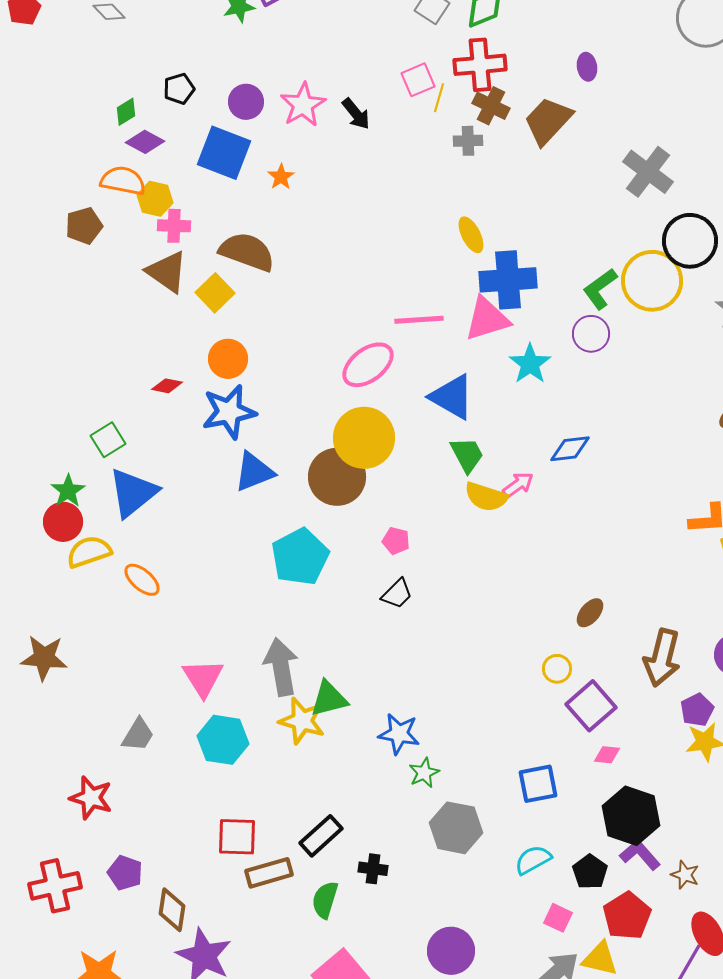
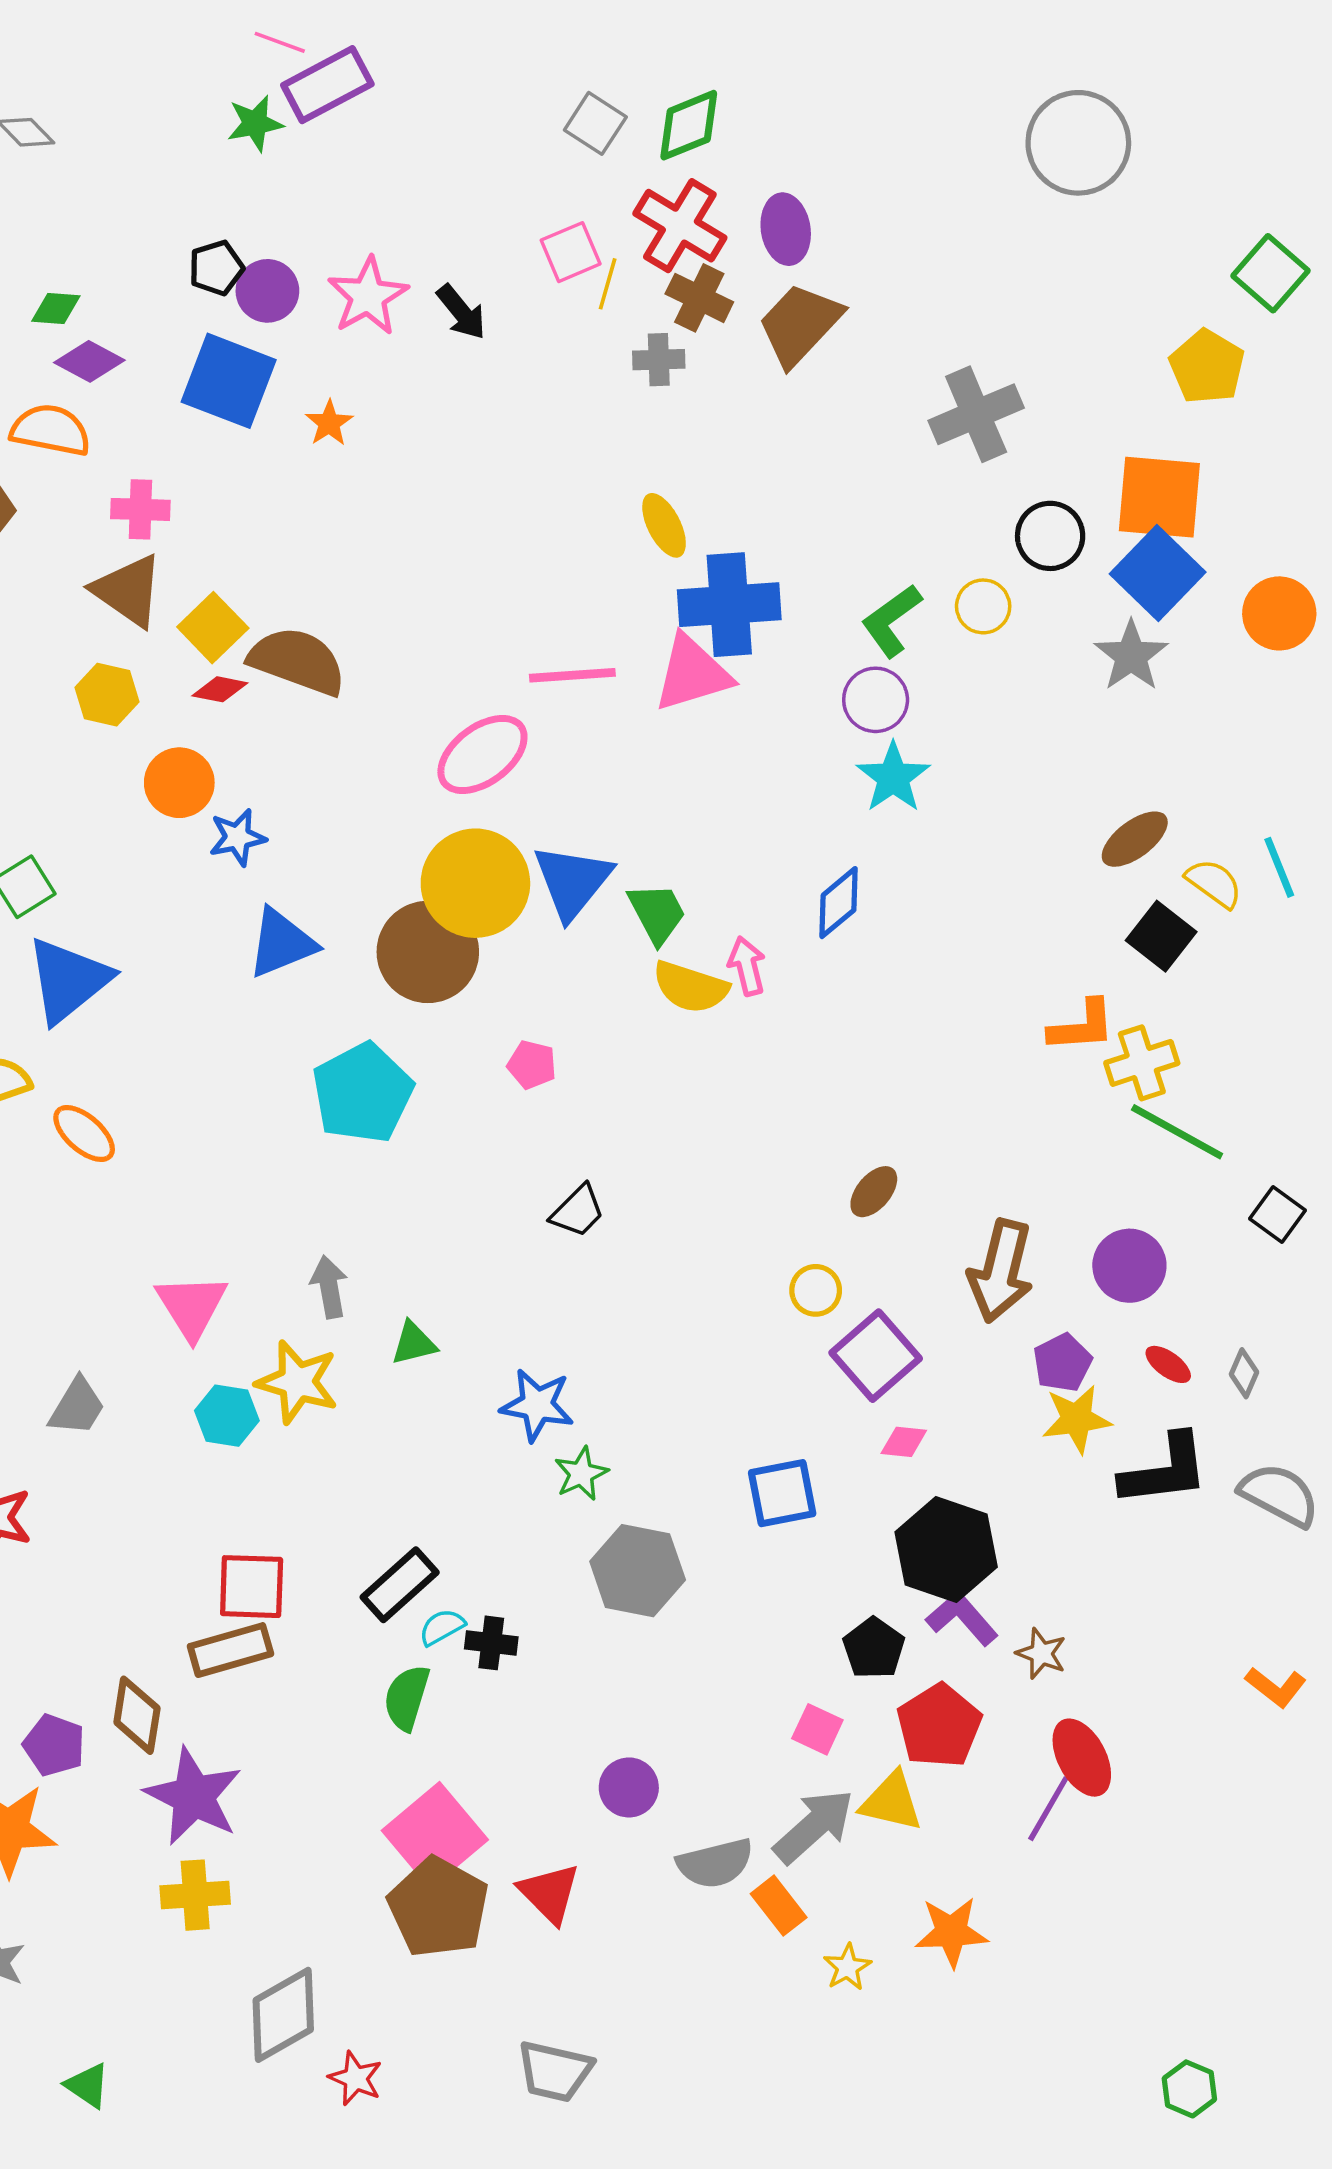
red cross: (480, 65) -> (680, 226), turned 36
purple ellipse: (587, 67) -> (786, 229), moved, size x1.4
black pentagon: (179, 89) -> (216, 268), moved
green diamond: (126, 112) -> (56, 308), turned 36
gray cross: (648, 172) -> (976, 414), turned 30
yellow hexagon: (155, 199) -> (107, 695), moved
black circle: (690, 241) -> (1050, 536), size x0.7
brown semicircle: (247, 252) -> (297, 661), moved
yellow circle: (652, 281) -> (983, 606), size x0.5
orange circle: (228, 359) -> (179, 783), moved
cyan star: (530, 364) -> (893, 777), moved
red diamond: (167, 386) -> (220, 689), moved
blue triangle: (452, 397) -> (572, 881), moved, turned 39
blue star: (229, 412) -> (237, 837), size x0.6
blue diamond: (570, 449) -> (839, 903), turned -33
pink arrow: (518, 485) -> (747, 966), turned -68
black trapezoid: (397, 594) -> (578, 1211), moved
gray arrow: (281, 667) -> (329, 1287), size x0.6
green triangle: (329, 699) -> (414, 1343), size x0.7
yellow star: (302, 721) -> (297, 1382), moved
cyan hexagon: (223, 740) -> (227, 1416), size x0.7
cyan semicircle: (533, 860) -> (442, 1627), moved, size x0.7
purple pentagon: (125, 873) -> (54, 1745), moved
brown rectangle: (269, 873) -> (230, 1650), moved
purple circle: (451, 951) -> (629, 1787), size x0.7

